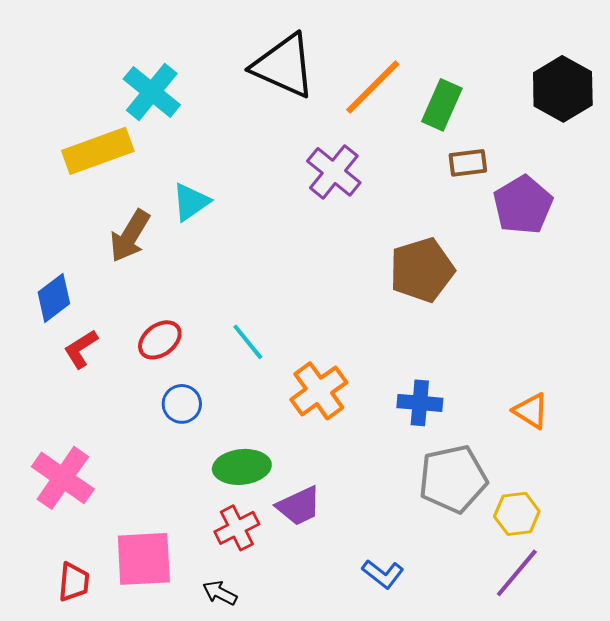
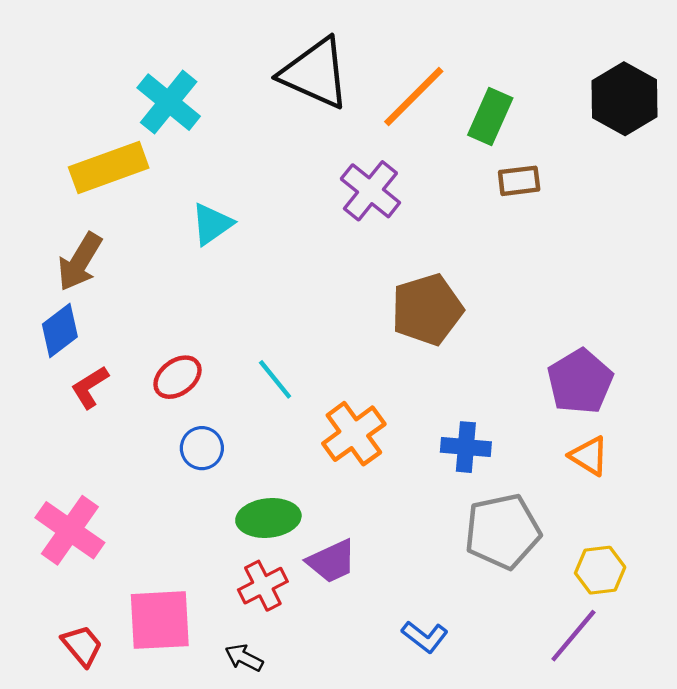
purple pentagon: (523, 205) -> (580, 382), moved
brown arrow: (130, 236) -> (80, 262), moved
brown pentagon: (422, 270) -> (427, 309), moved
yellow hexagon: (517, 514) -> (600, 570), moved
red trapezoid: (74, 582) -> (82, 646), turned -45

